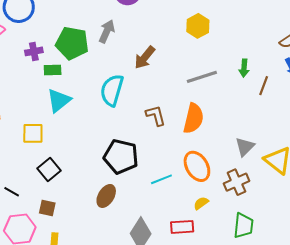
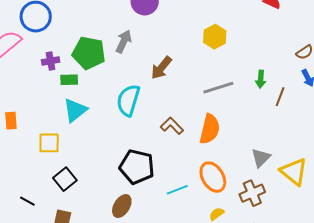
brown L-shape: (156, 115) -> (172, 126), turned -30

